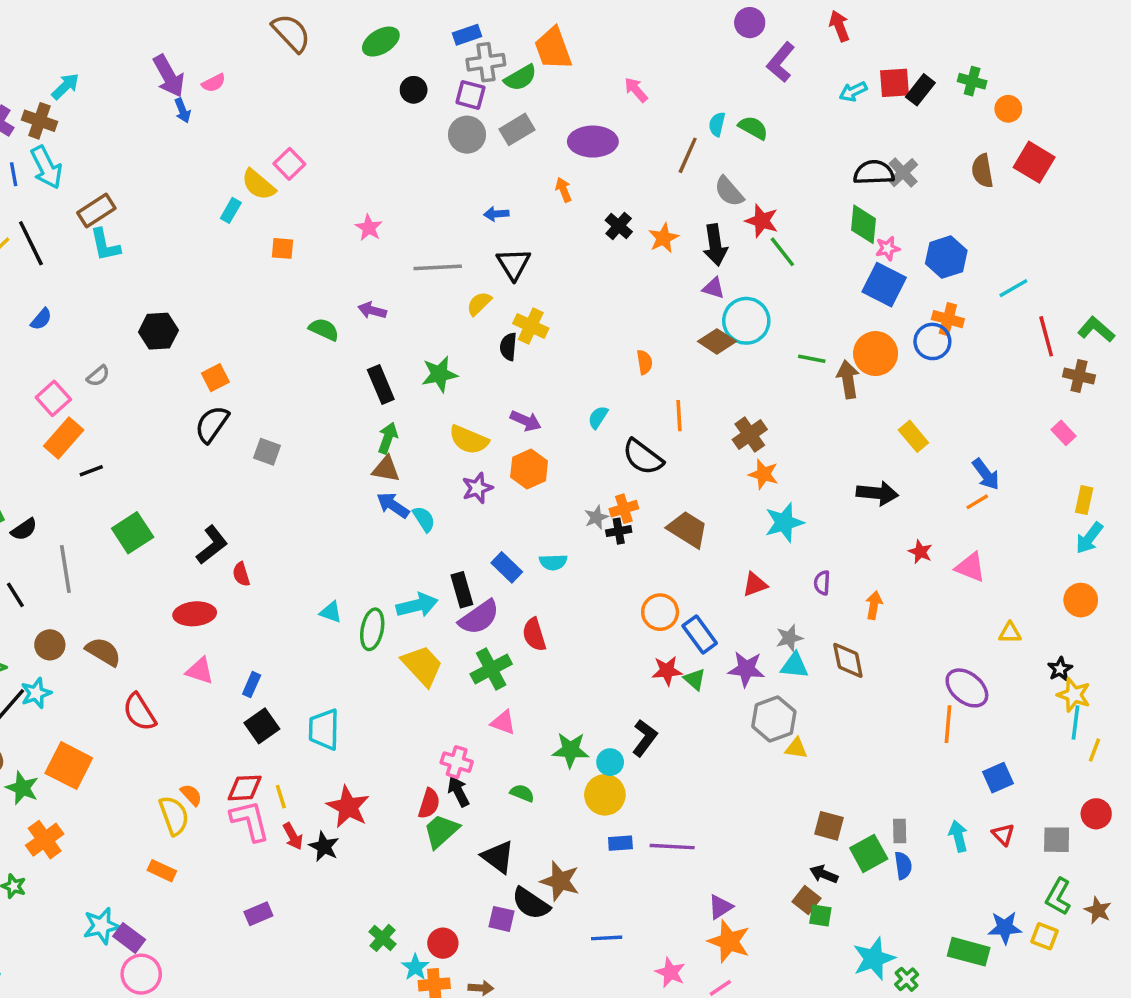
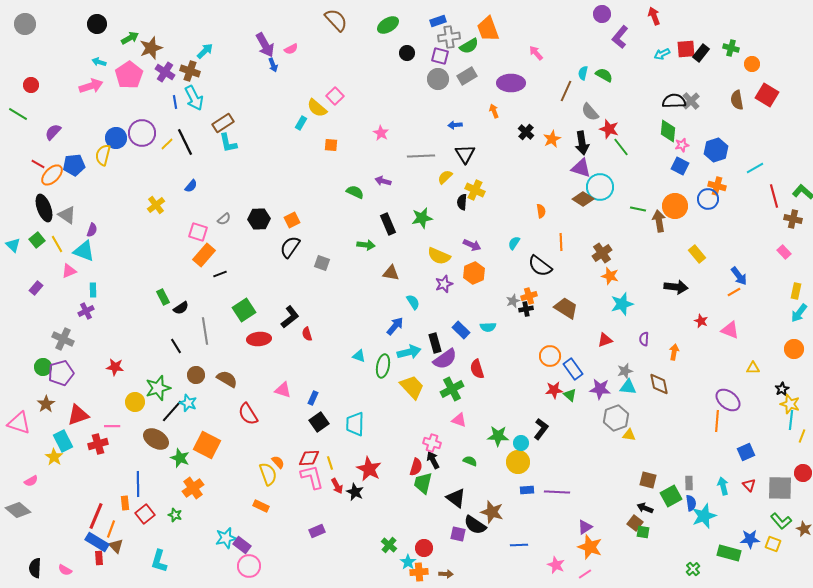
blue square: (884, 285) -> (680, 166), size x0.7
purple triangle: (714, 288) -> (581, 168), size x1.5
black hexagon: (158, 331) -> (259, 219), moved
pink square: (53, 398) -> (198, 232), turned -30
green arrow: (388, 438) -> (366, 245), moved, turned 78
blue arrow: (393, 505) -> (395, 326), moved, turned 96
red ellipse: (195, 614) -> (259, 339), moved
cyan star: (36, 693) -> (188, 403), turned -30
green trapezoid: (441, 831) -> (423, 483), turned -35
gray square: (1057, 840) -> (780, 488), size x1.5
green L-shape: (1058, 897) -> (781, 521), turned -70
cyan star: (874, 959) -> (704, 516), moved

